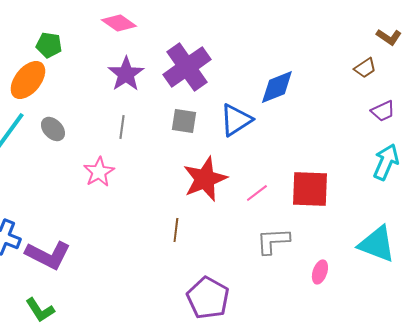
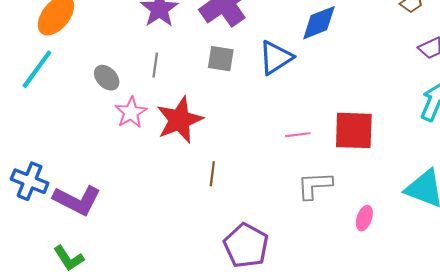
gray ellipse: (53, 129) -> (107, 78), moved
red star: (205, 179) -> (180, 120), moved
pink line: (257, 193) -> (298, 135), turned 30

